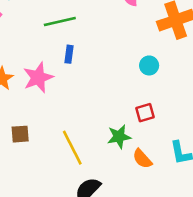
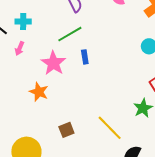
pink star: (38, 78) -> (53, 63), moved

